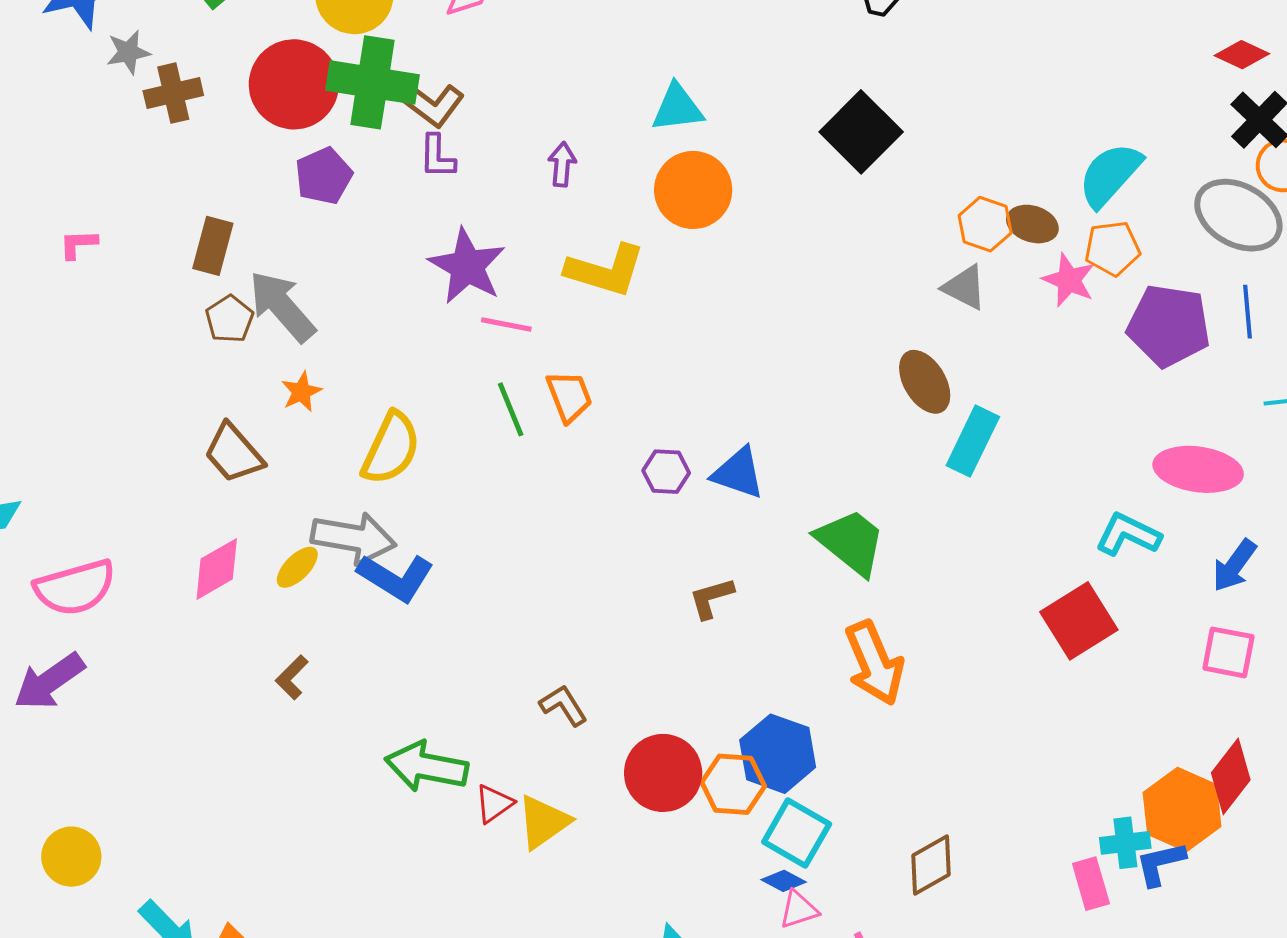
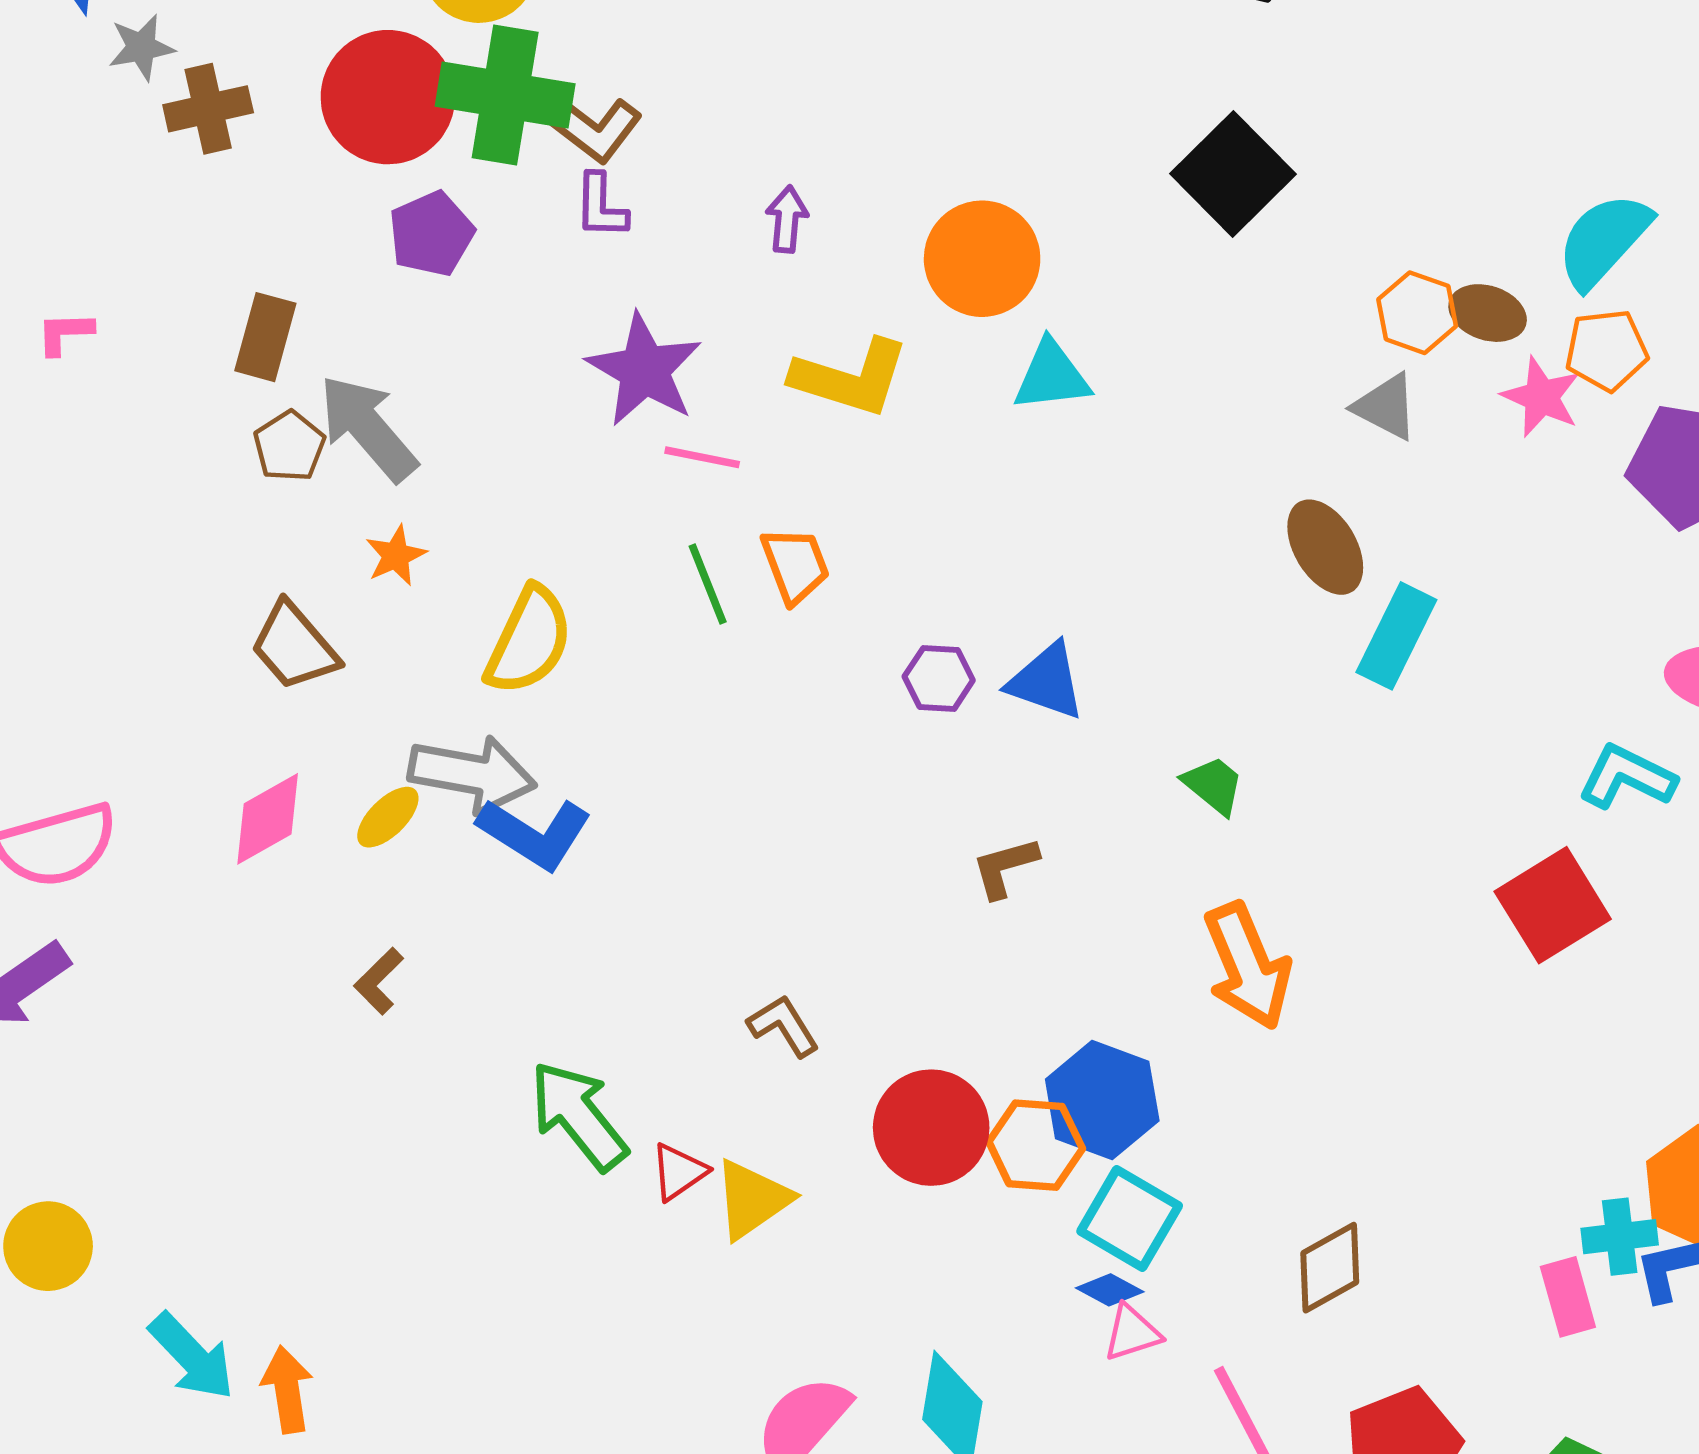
cyan triangle: (677, 108) -> (1052, 376), moved
green trapezoid: (851, 542) -> (1213, 785), size x0.6
green arrow: (426, 767) -> (578, 1116), turned 40

